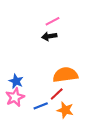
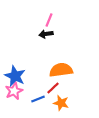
pink line: (52, 21) -> (49, 20), turned -40
blue star: (16, 81) -> (15, 76), size x1.5

